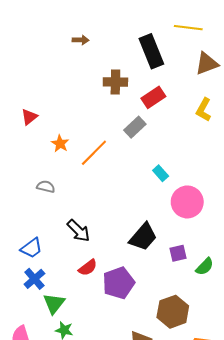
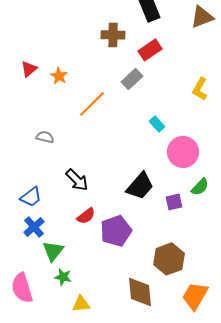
yellow L-shape: (204, 110) -> (200, 89), moved
orange star: (60, 144) -> (59, 76), moved
green semicircle: (205, 267) -> (200, 187), moved

